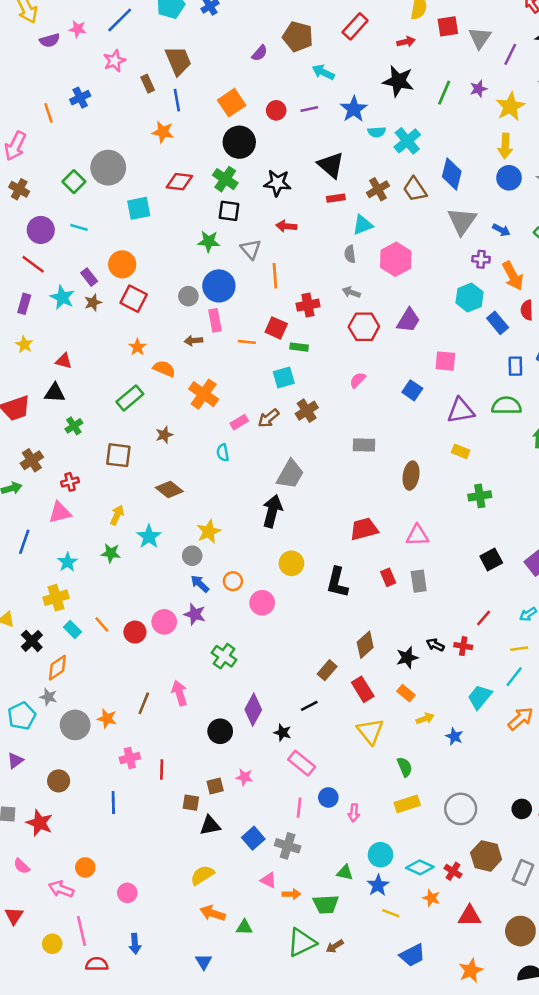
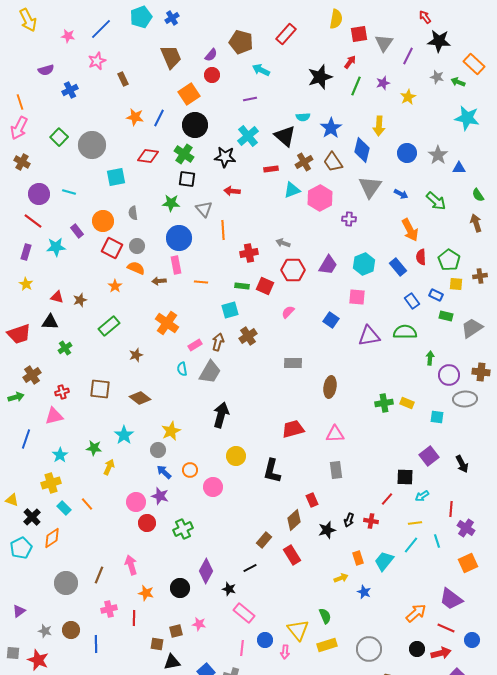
purple semicircle: (50, 40) -> (46, 70), moved
red arrow: (406, 42) -> (350, 62), moved, turned -40
brown trapezoid: (178, 61) -> (171, 57), moved
black star: (398, 81) -> (320, 77), turned -30
blue line: (177, 100) -> (159, 118), moved, turned 36
yellow star: (510, 107) -> (408, 97), size x0.7
blue star: (354, 109) -> (331, 128), moved
red circle: (276, 110) -> (212, 75), moved
orange line: (48, 113) -> (20, 102), moved
cyan cross: (407, 141) -> (248, 136), moved
yellow arrow: (505, 146) -> (379, 126), moved
black triangle: (331, 165) -> (285, 136), moved
green square: (74, 182) -> (59, 137), moved
gray semicircle: (350, 254) -> (133, 213), moved
pink hexagon: (396, 259) -> (320, 198), moved
purple cross: (481, 259) -> (349, 219), moved
gray circle: (188, 296) -> (137, 246), moved
cyan star: (62, 297) -> (56, 247), turned -30
cyan hexagon: (470, 297) -> (364, 264), moved
brown star: (93, 302) -> (80, 300), moved
red square: (276, 328) -> (265, 286), moved
blue rectangle: (515, 366) -> (412, 301), turned -35
orange semicircle: (164, 369) -> (136, 268), moved
brown arrow: (269, 418) -> (218, 342), turned 144
yellow rectangle: (461, 451) -> (407, 403), moved
brown square: (118, 455) -> (100, 389), moved
gray trapezoid: (290, 474) -> (210, 372), moved
yellow arrow: (117, 515) -> (109, 467), moved
black square: (491, 560) -> (405, 477), moved, turned 30
red rectangle: (388, 577) -> (312, 500), moved
red circle: (135, 632) -> (147, 523), moved
black arrow: (435, 645) -> (349, 520), turned -96
green cross: (224, 656) -> (183, 529), turned 30
pink arrow: (179, 693) -> (131, 565), moved
orange rectangle: (406, 693) -> (358, 558), moved, turned 32
gray star: (48, 697) -> (45, 631), moved
brown line: (144, 703) -> (99, 575), moved
cyan pentagon: (22, 716) -> (21, 548), moved
orange star: (107, 719) -> (146, 593), moved
orange arrow: (520, 719) -> (416, 613), moved
yellow triangle: (370, 731) -> (298, 630), moved
brown circle: (59, 781) -> (71, 630), moved

